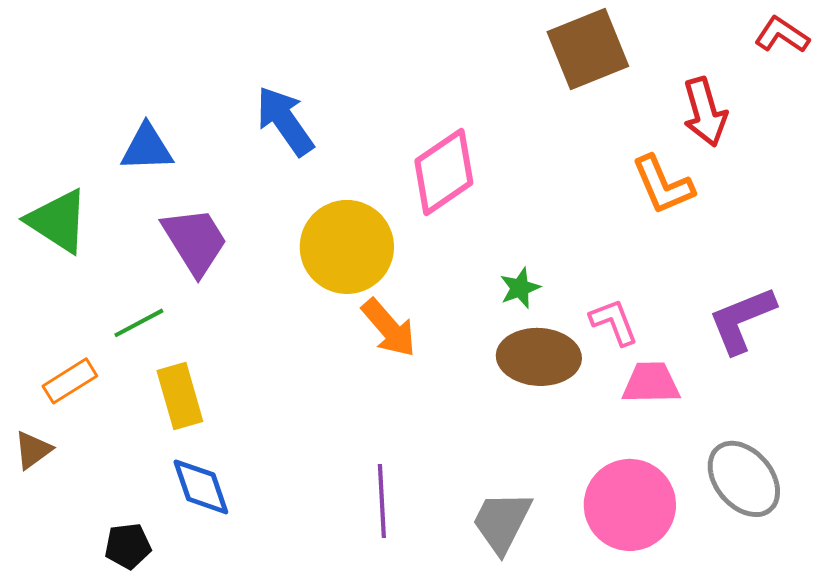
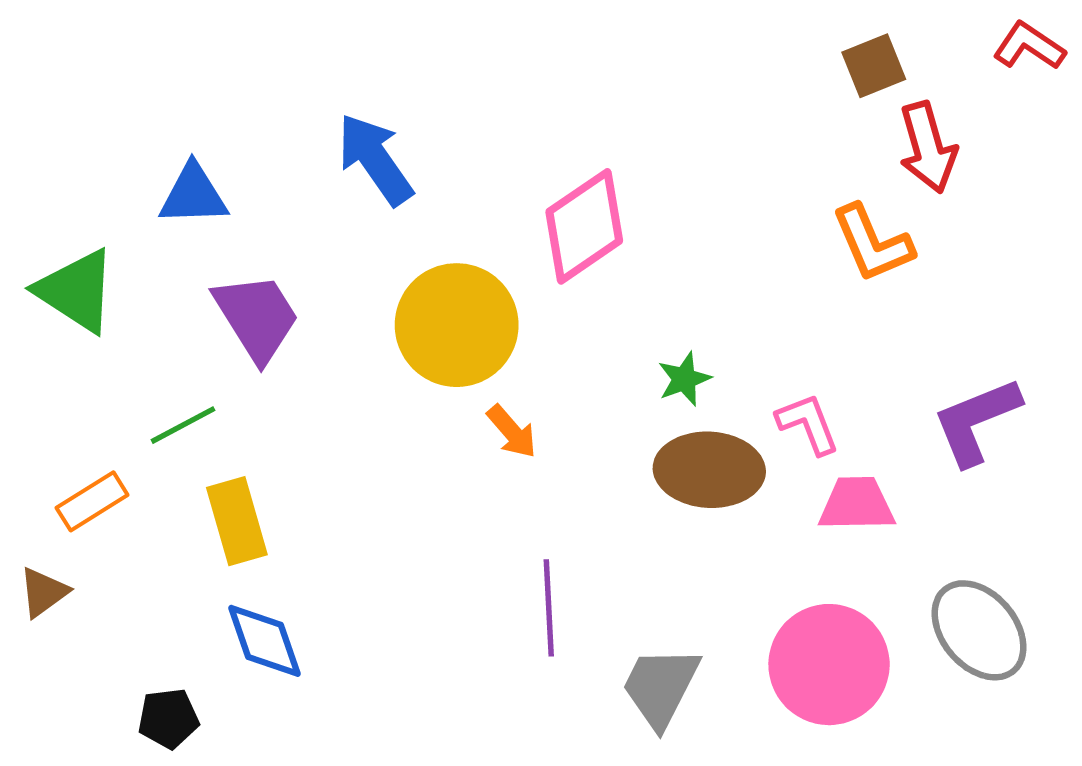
brown square: (588, 49) -> (874, 66), moved, size x0.6
orange arrow: (389, 328) -> (512, 432), size x0.7
purple line: (382, 501) -> (549, 608), moved

